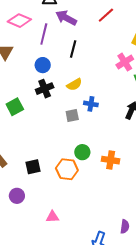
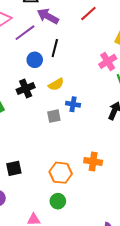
purple line: (44, 34) -> (25, 33), turned 40
blue circle: (43, 65) -> (35, 60), moved
green circle: (82, 152) -> (58, 201), moved
orange hexagon: (67, 169) -> (61, 173), moved

